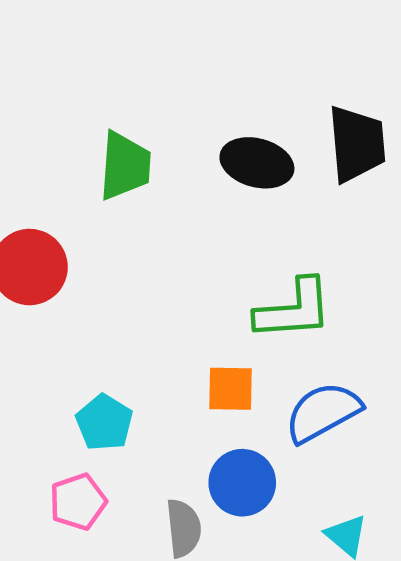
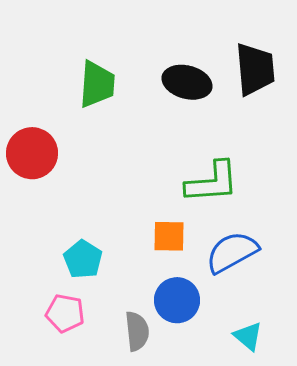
pink pentagon: (78, 502) -> (65, 313), turned 30

